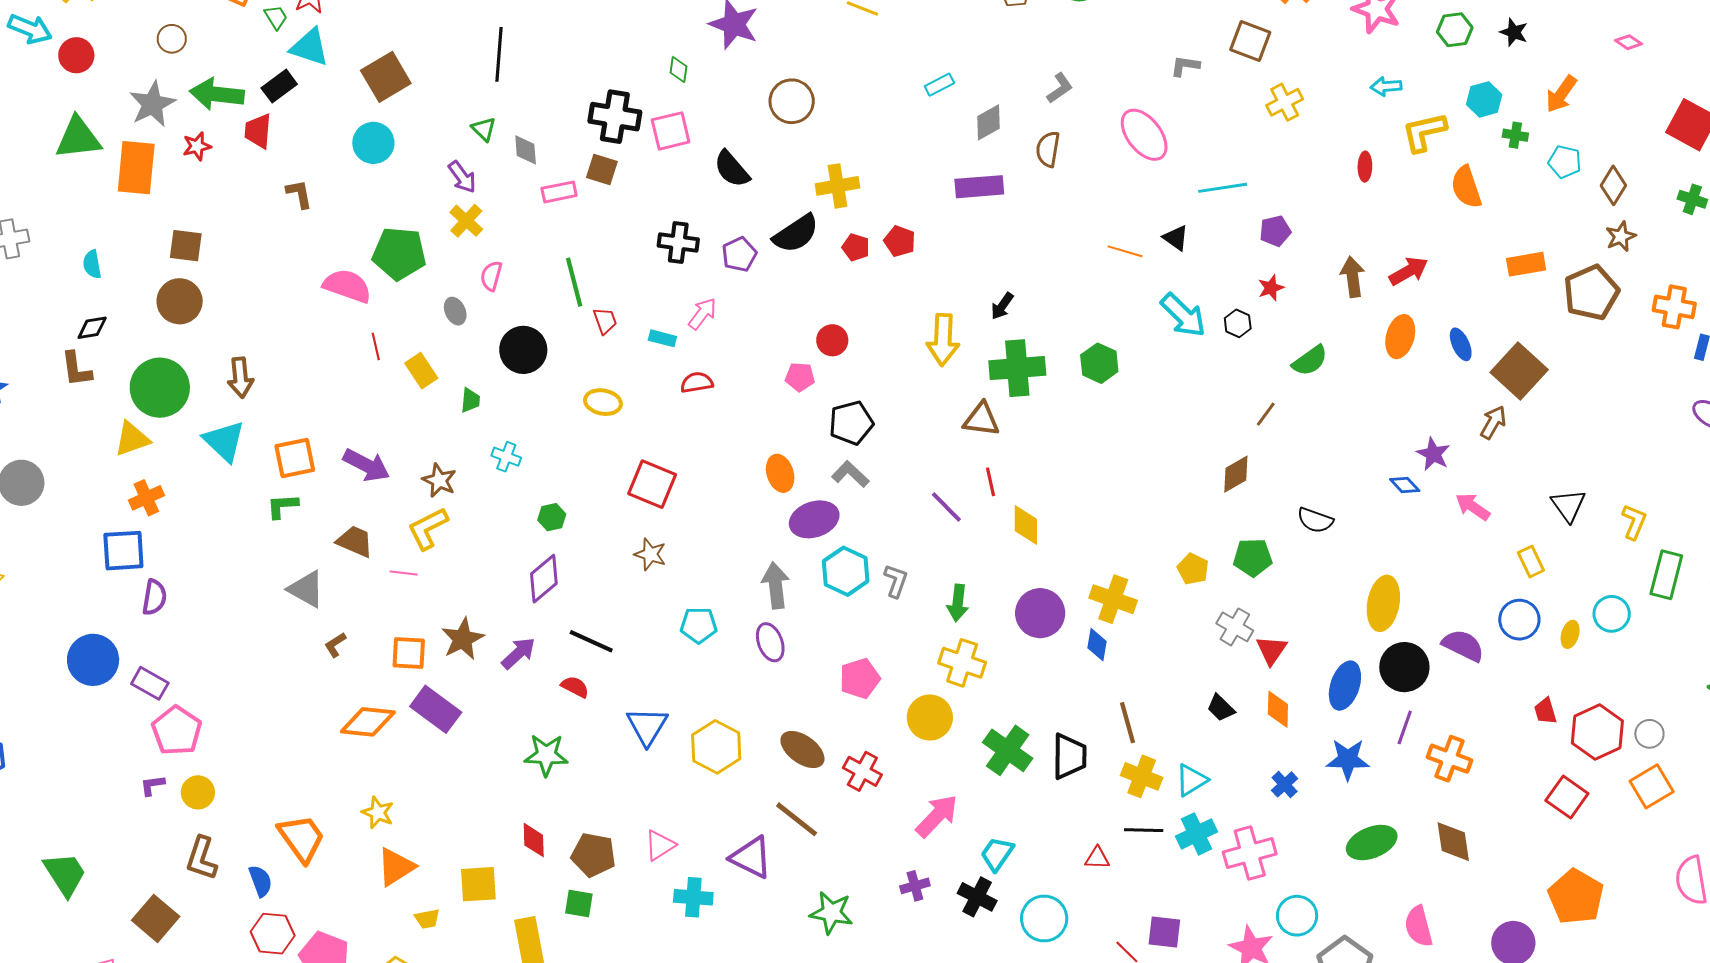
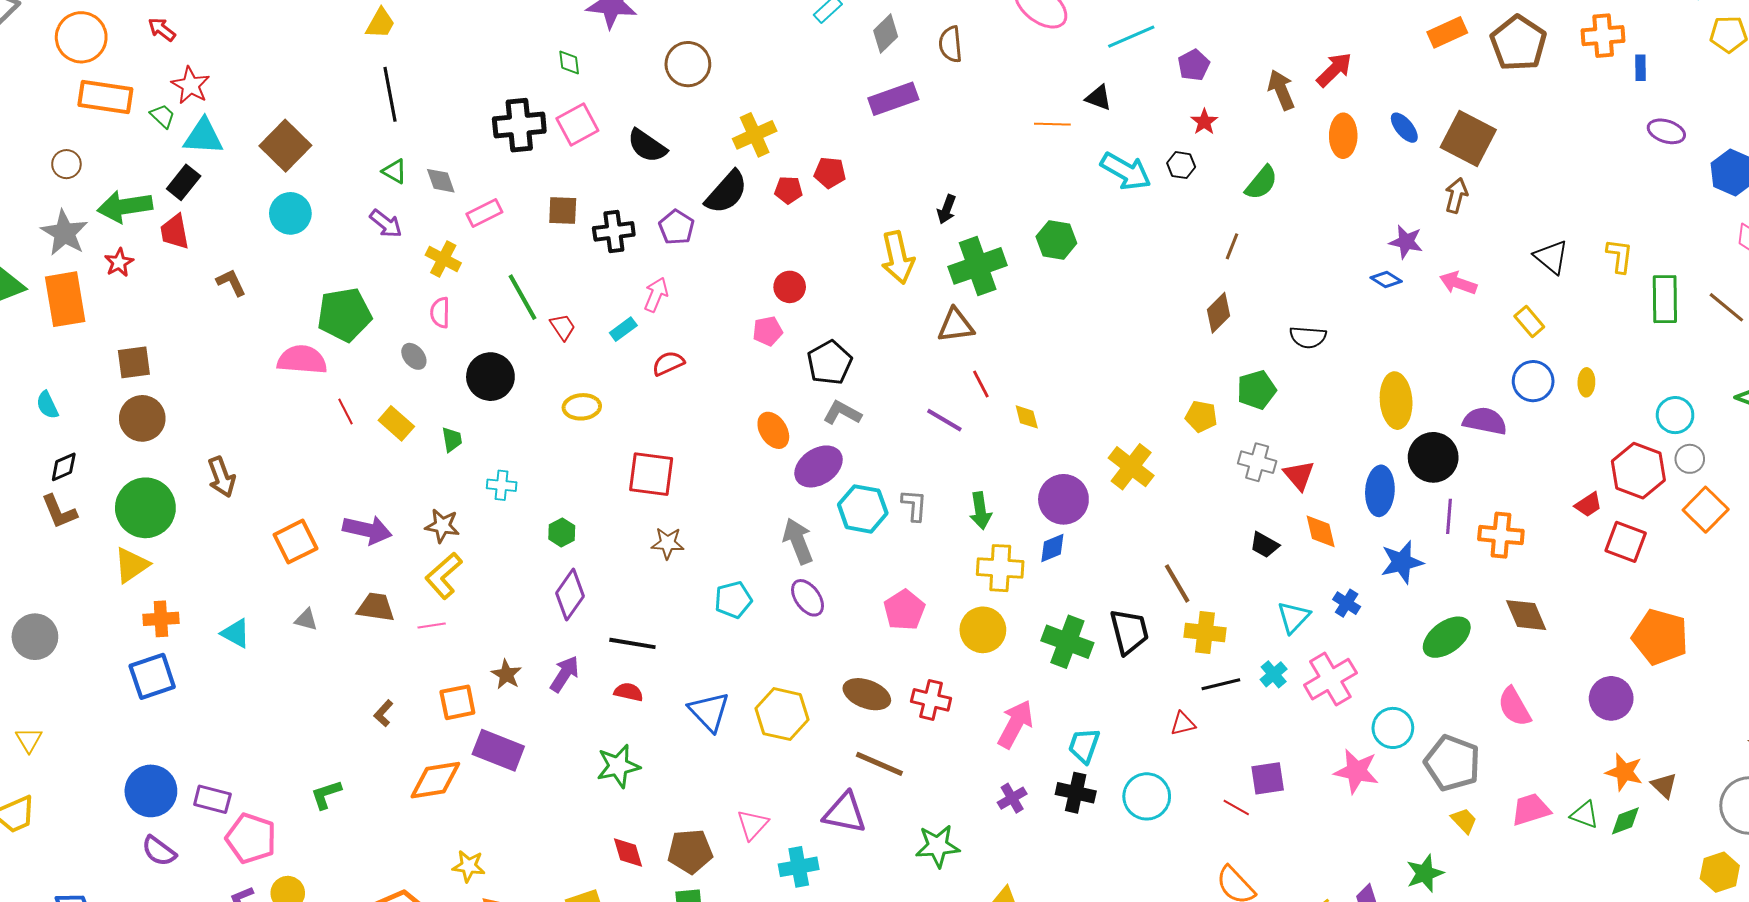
brown square: (602, 170) -> (563, 211), moved
yellow cross: (466, 221) -> (443, 259), moved
cyan rectangle: (662, 338) -> (623, 329), turned -36
cyan triangle: (224, 441) -> (236, 633), moved, size x0.7
orange cross: (146, 498) -> (161, 619), turned 36
green L-shape: (282, 506) -> (326, 794), moved
yellow diamond: (1026, 525) -> (1027, 417), size x0.7
gray triangle: (306, 589) -> (306, 620), moved, size x0.6
purple semicircle: (154, 597) -> (159, 851), moved, turned 132
yellow cross: (1113, 599) -> (1131, 467), turned 33
cyan circle: (1612, 614) -> (1675, 415), moved
brown star: (463, 639) -> (506, 675), size x0.7
blue diamond: (1097, 645) -> (1052, 548), moved, turned 72
red trapezoid: (1545, 711) -> (1588, 505), moved, turned -92
cyan triangle: (1191, 780) -> (1294, 617), moved
cyan cross: (1197, 834) -> (1274, 674), size x0.7

